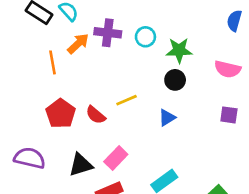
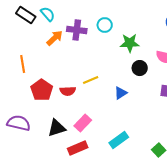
cyan circle: (145, 37) -> (105, 25), moved
orange line: (53, 62) -> (23, 64), moved
black circle: (175, 80) -> (140, 68), moved
red semicircle: (96, 115) -> (68, 91), turned -42

